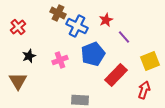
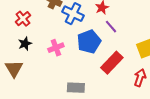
red cross: (18, 27) -> (23, 19), moved
purple line: (124, 37) -> (111, 27), moved

